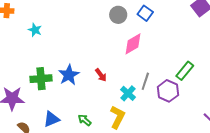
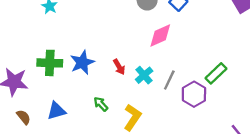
cyan cross: (128, 93) -> (144, 75), moved
green arrow: (85, 120) -> (101, 104), moved

